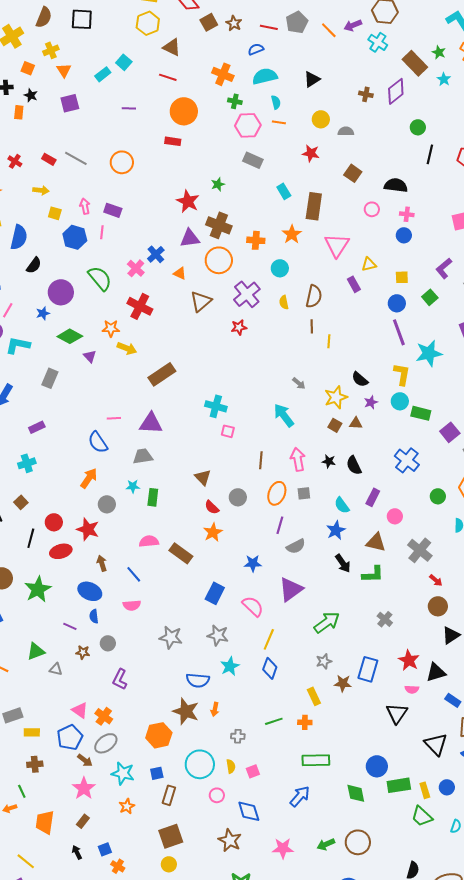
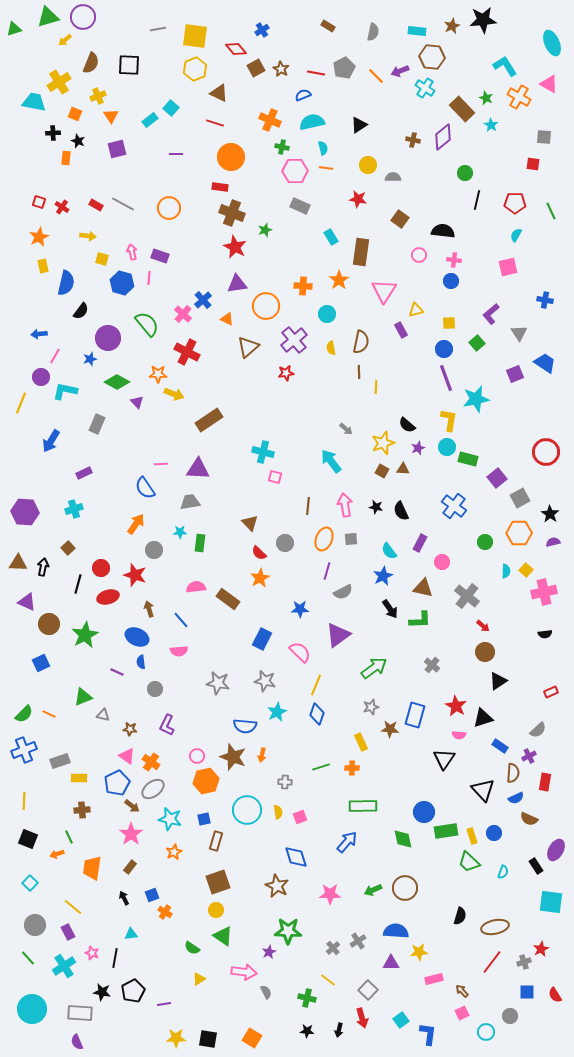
brown cross: (219, 225) -> (232, 213), moved
brown star: (83, 652) -> (130, 729), moved
pink circle: (217, 795) -> (197, 756), moved

